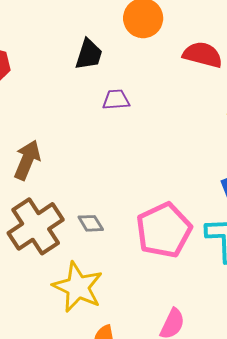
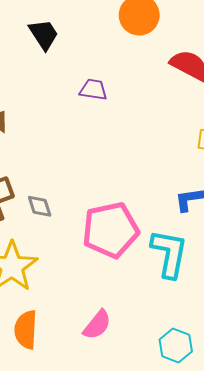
black trapezoid: (89, 54) -> (44, 34), moved, turned -64

